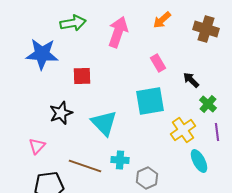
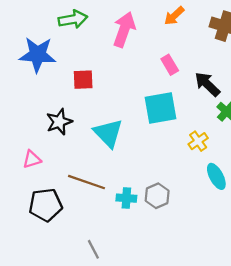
black arrow: (191, 80) -> (207, 84), size x1.4
yellow cross: (183, 130) -> (198, 141), size x0.7
pink triangle: (37, 146) -> (32, 159), turned 30
cyan cross: (120, 160) -> (126, 198), moved

